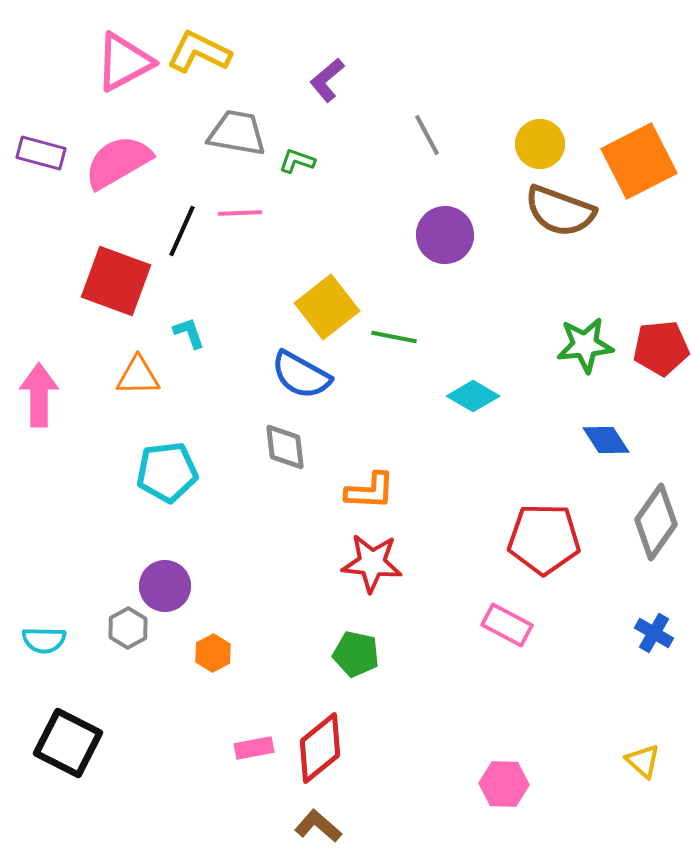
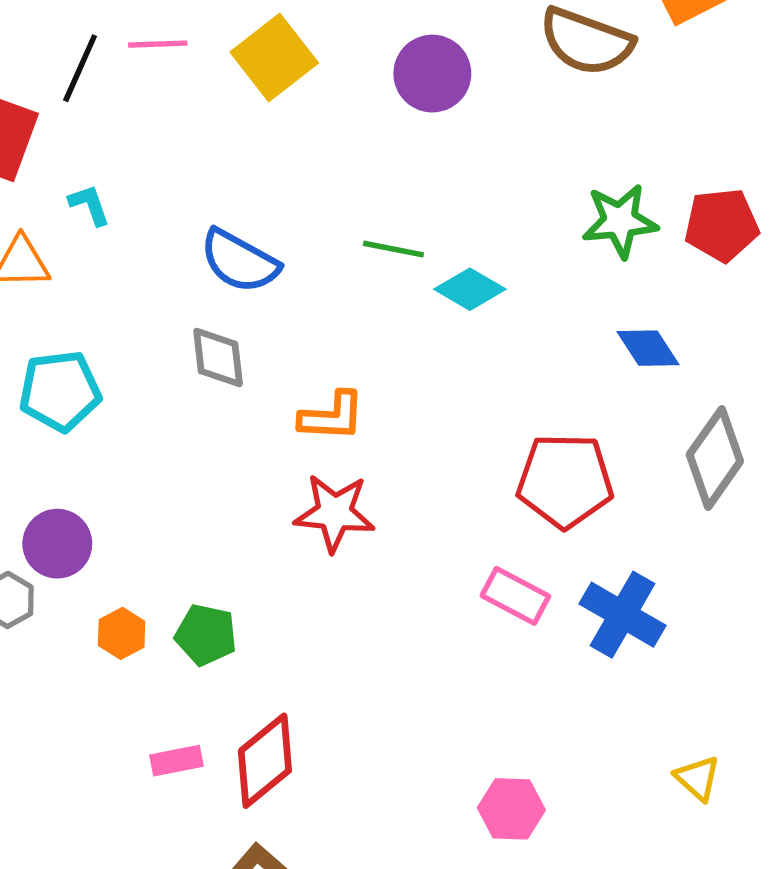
yellow square: (327, 307) -> (274, 57), moved
green line: (394, 337) -> (393, 249), moved
blue cross: (654, 633) -> (623, 615), moved, size x1.6
green pentagon: (356, 654) -> (206, 635), moved

